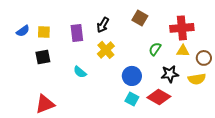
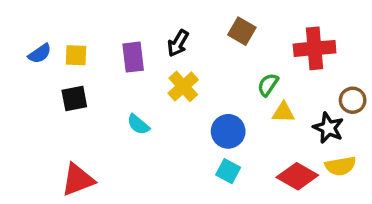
yellow triangle: (183, 51) -> (283, 112), moved
black star: (170, 74) -> (328, 128), moved, turned 30
yellow semicircle: (197, 79) -> (340, 166), moved
red diamond: (159, 97) -> (297, 176), moved

